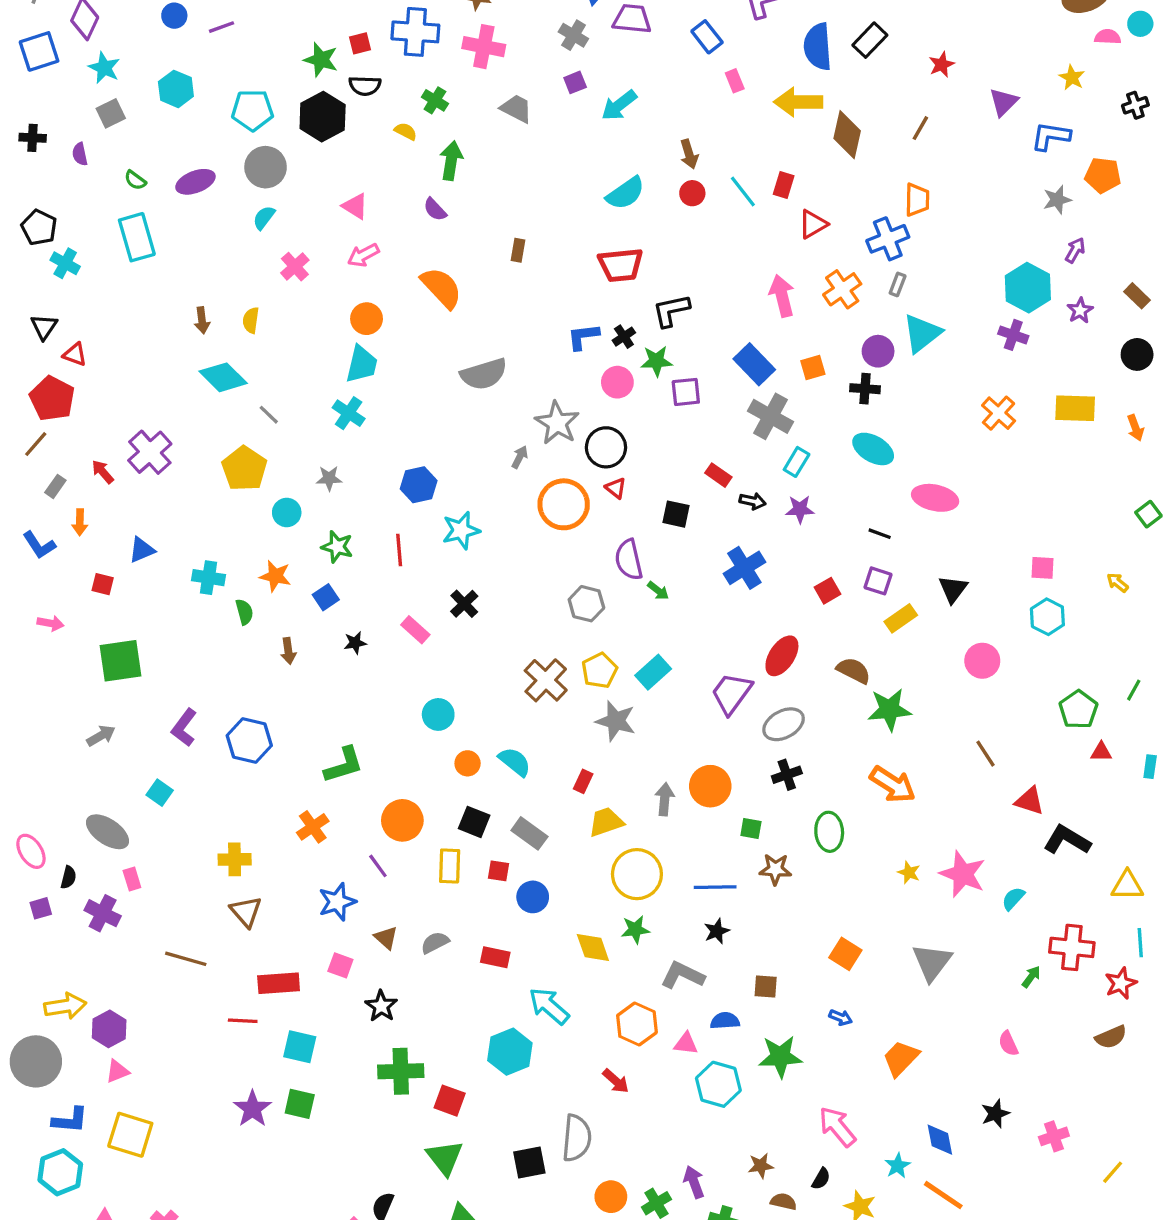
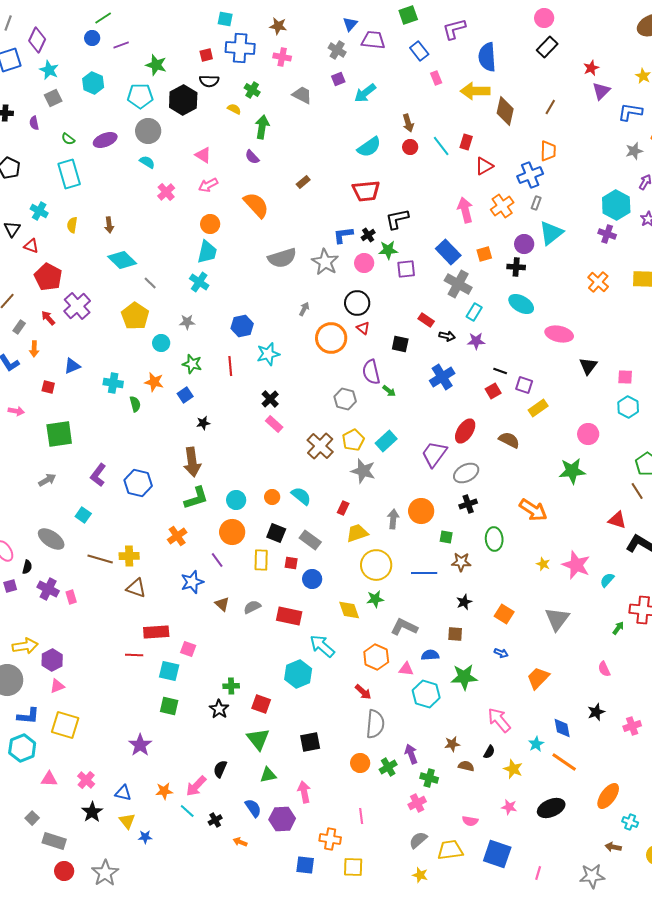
black rectangle: (870, 40) -> (547, 47), moved
pink cross: (484, 47) -> (282, 57), size x0.7
green star: (321, 60) -> (156, 65), moved
red star: (942, 65) -> (591, 68), moved
cyan semicircle: (264, 218) -> (147, 162), turned 84
brown rectangle: (518, 250) -> (303, 182), turned 40
cyan cross: (65, 263) -> (39, 211), moved
yellow semicircle: (251, 320) -> (72, 225), moved
red pentagon: (52, 398) -> (48, 277), moved
gray star: (557, 423) -> (325, 262), moved
black line: (880, 534) -> (500, 371), moved
black triangle: (953, 589) -> (588, 366), moved
pink rectangle: (415, 630) -> (274, 424), moved
brown arrow: (288, 651) -> (192, 462), moved, size x1.8
green star: (889, 710) -> (572, 471), moved
cyan circle: (438, 714) -> (236, 500), moved
brown line: (986, 754) -> (637, 491), moved
pink rectangle: (132, 879) -> (71, 597), moved
brown triangle: (246, 912) -> (136, 588), turned -30
black star: (717, 931) -> (464, 602), moved
red rectangle: (495, 957) -> (289, 616), size x1.4
brown line: (186, 959) -> (100, 559), moved
pink square: (340, 965) -> (188, 649), moved
black star: (381, 1006) -> (219, 709), moved
green cross: (401, 1071) -> (231, 686), size x0.6
purple star: (252, 1109) -> (140, 745), moved
gray semicircle: (577, 1138) -> (375, 724), moved

